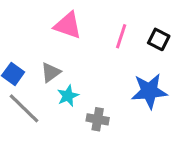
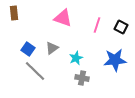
cyan star: (68, 96) -> (76, 58), moved

